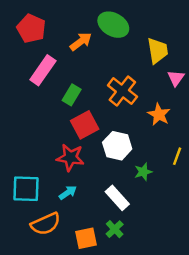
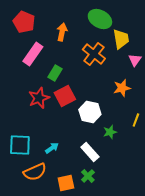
green ellipse: (113, 25) -> (100, 19), moved
orange arrow: (81, 42) -> (62, 32), turned -42
orange cross: (122, 91) -> (94, 54), moved
orange star: (159, 114) -> (122, 88), turned 30
red star: (70, 157) -> (39, 98), moved, turned -30

